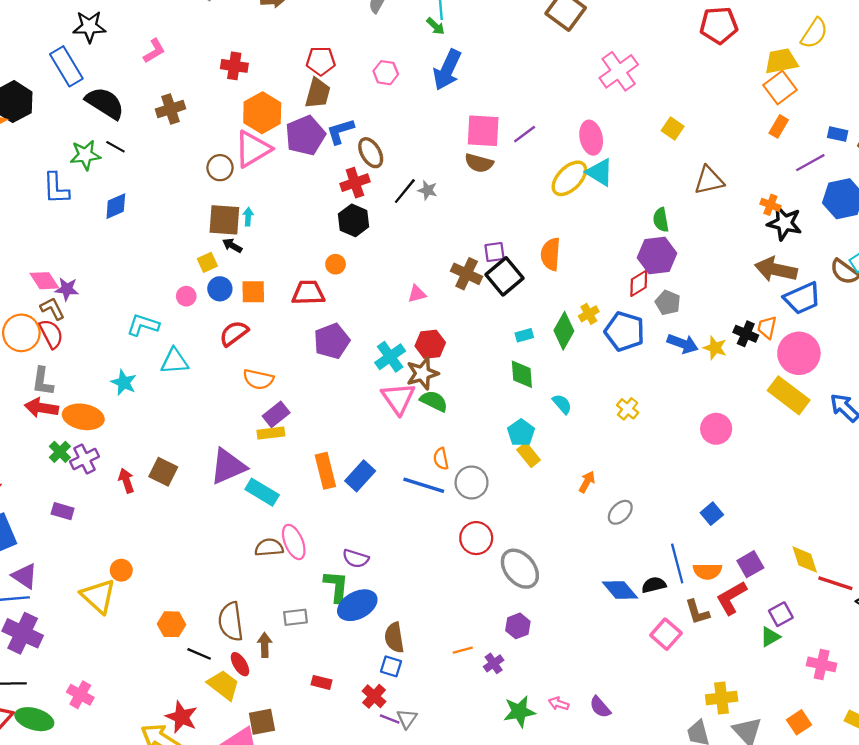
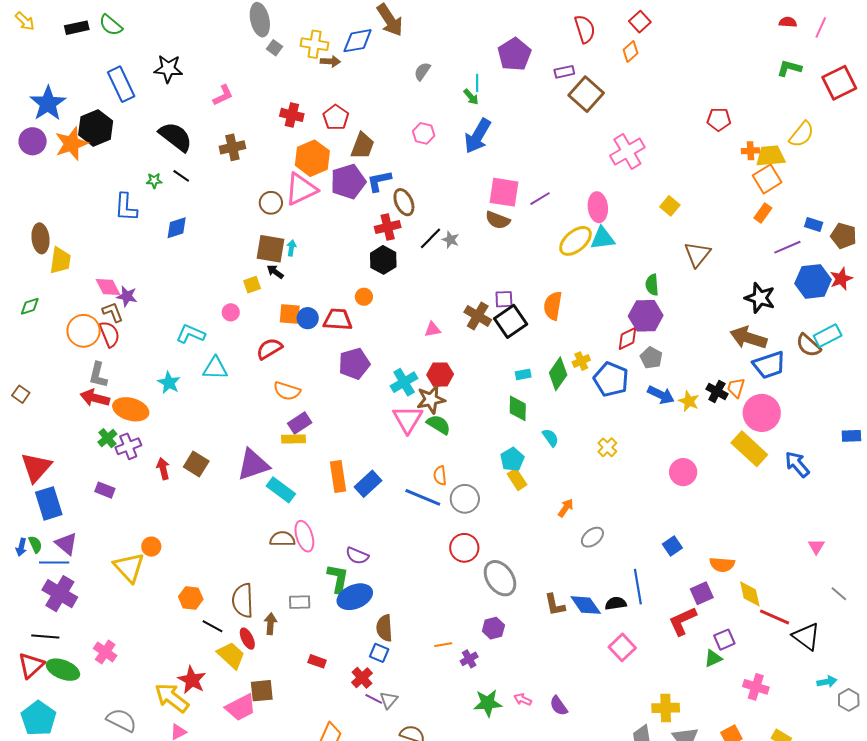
red pentagon: (719, 25) -> (719, 119), size x0.7
red pentagon: (321, 61) -> (336, 117), moved, turned 30
blue rectangle: (66, 66) -> (121, 84), moved
green star: (85, 155) -> (154, 181), size x0.6
cyan triangle: (600, 172) -> (603, 238), turned -44
brown triangle: (709, 180) -> (697, 254), turned -44
orange cross: (770, 205) -> (750, 151), moved, turned -30
blue circle: (220, 289) -> (308, 318), moved
orange semicircle: (708, 571) -> (722, 565), moved
brown L-shape: (697, 612) -> (555, 605), moved

